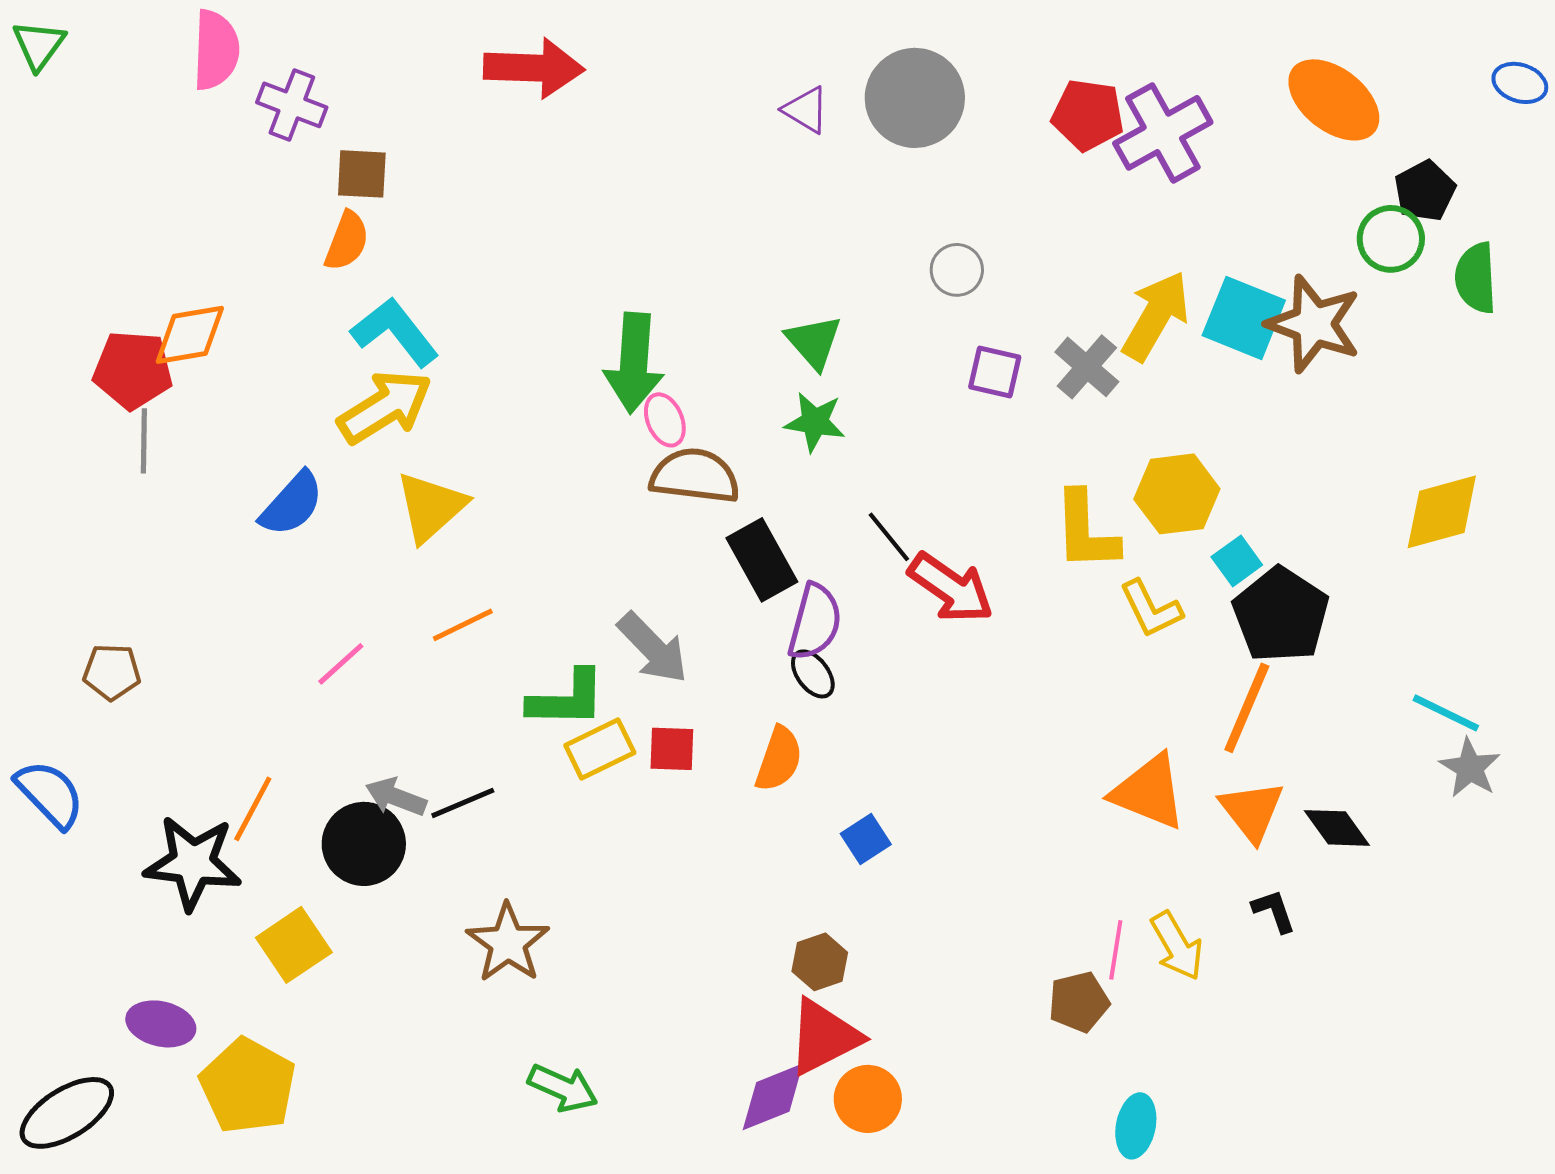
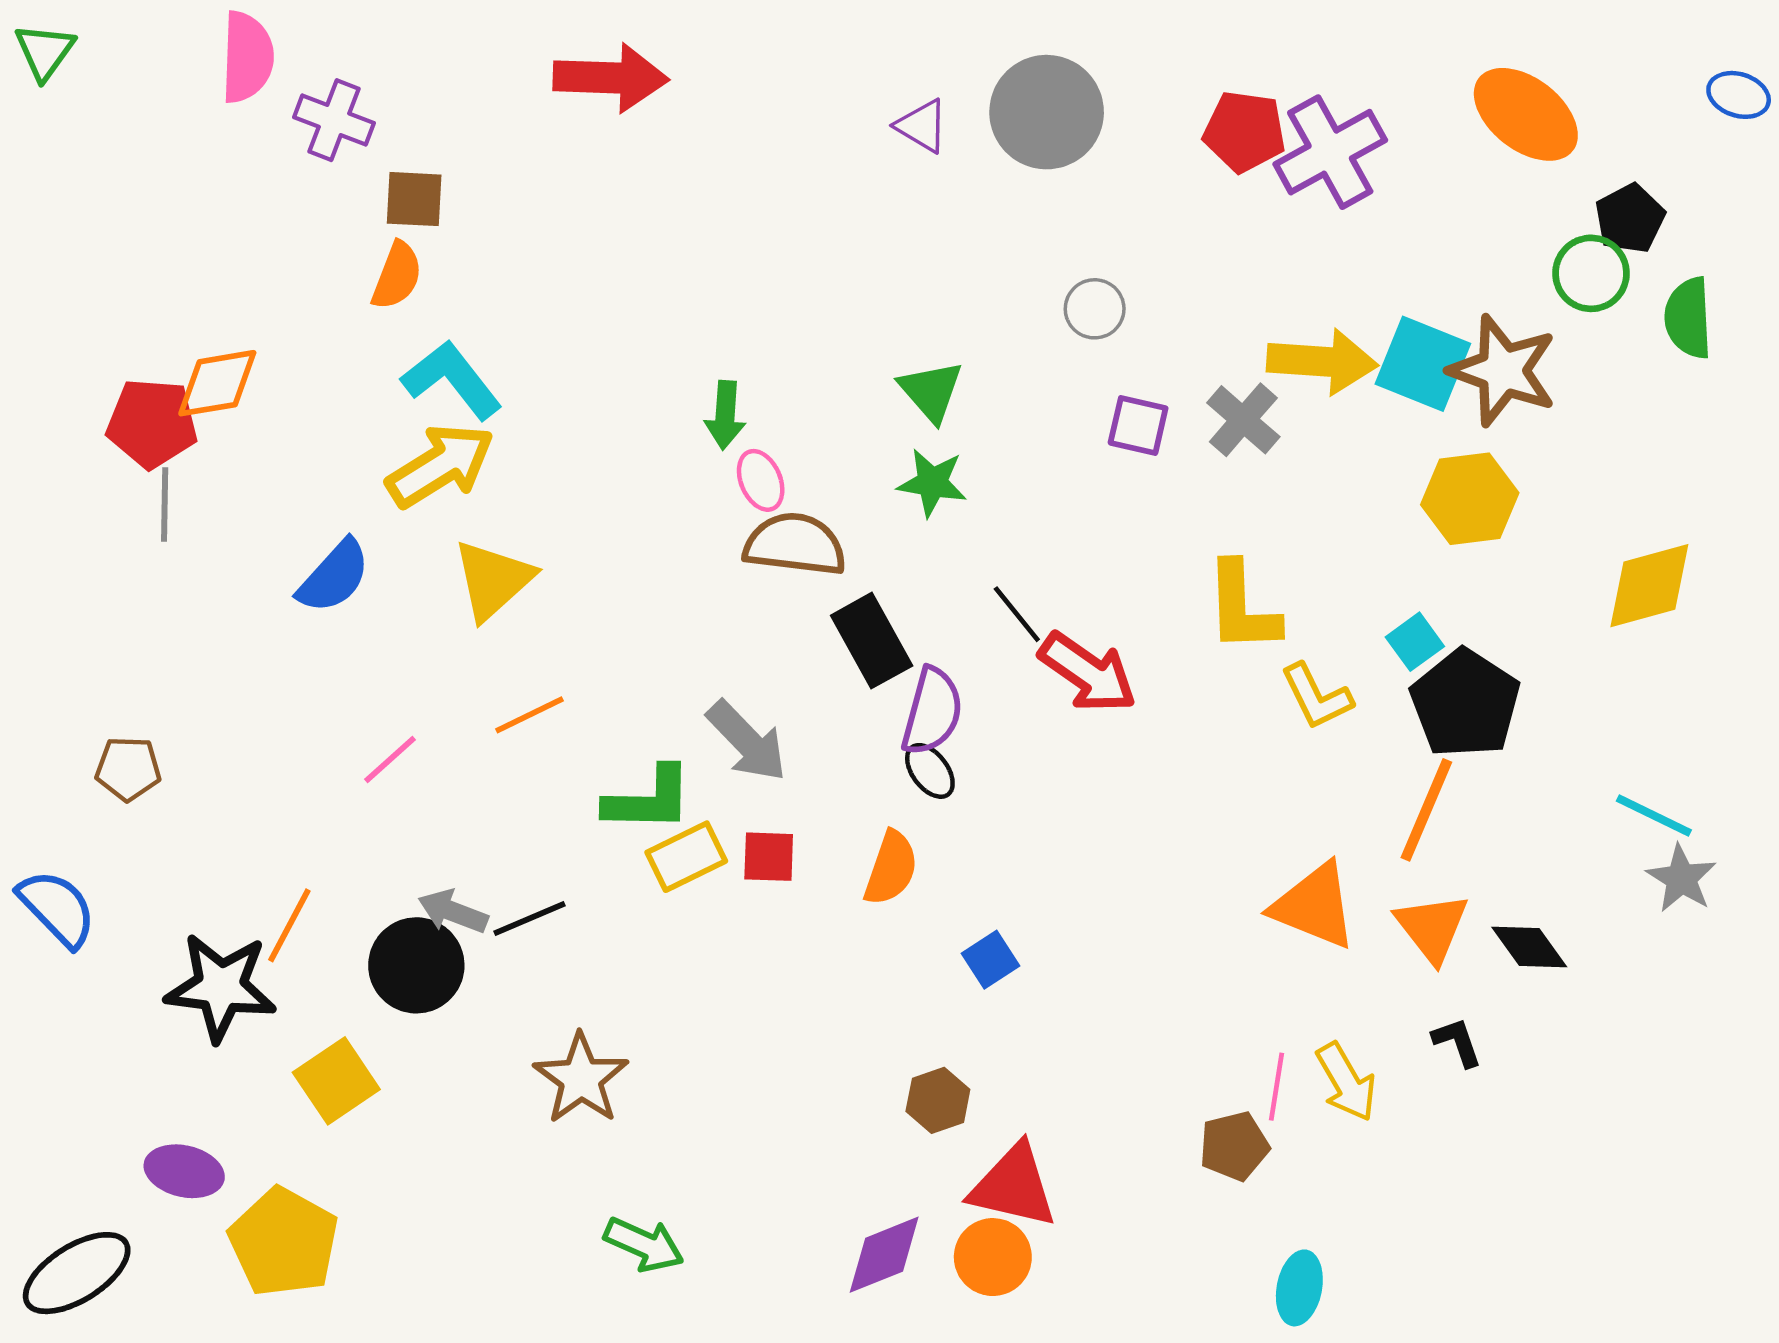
yellow arrow: (1156, 316) -> (1322, 361), turned 64
green arrow: (634, 363) -> (725, 415), size x0.6
yellow hexagon: (1177, 494) -> (1470, 499), moved
red triangle: (824, 1037) -> (1013, 1186), moved, turned 40

